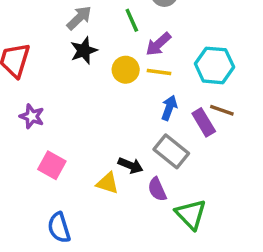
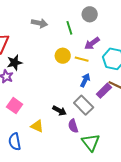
gray arrow: (79, 18) -> (39, 23), turned 49
purple arrow: (158, 44) -> (92, 43), moved
black star: (84, 51) -> (15, 63), moved
purple rectangle: (204, 122) -> (104, 91), turned 70
yellow triangle: (108, 183) -> (37, 126), moved

